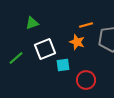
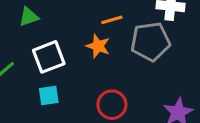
cyan square: (63, 65) -> (49, 95), moved

